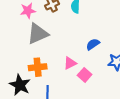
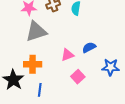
pink triangle: (70, 63) -> (67, 55), moved

